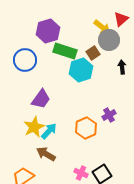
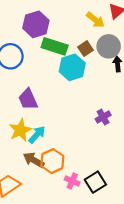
gray circle: (109, 40) -> (109, 46), moved
purple trapezoid: (41, 99) -> (28, 99), turned 120
orange hexagon: (86, 128) -> (52, 161), moved

